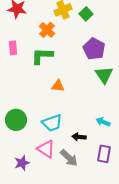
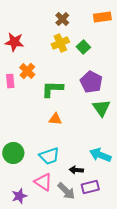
orange cross: (47, 30) -> (27, 71), moved
green L-shape: (42, 56) -> (52, 89), moved
cyan arrow: (103, 122) -> (100, 155), size x1.5
purple rectangle: (104, 154) -> (90, 187), moved, turned 66

